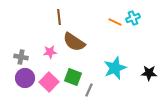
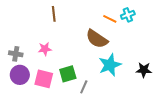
brown semicircle: (74, 42) -> (97, 39), moved
green square: (73, 77) -> (68, 74), turned -36
pink square: (49, 82) -> (44, 79), turned -30

